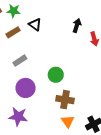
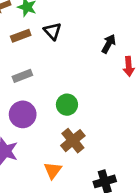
brown cross: (65, 100) -> (73, 141), turned 30
orange triangle: (68, 121) -> (53, 170), moved

